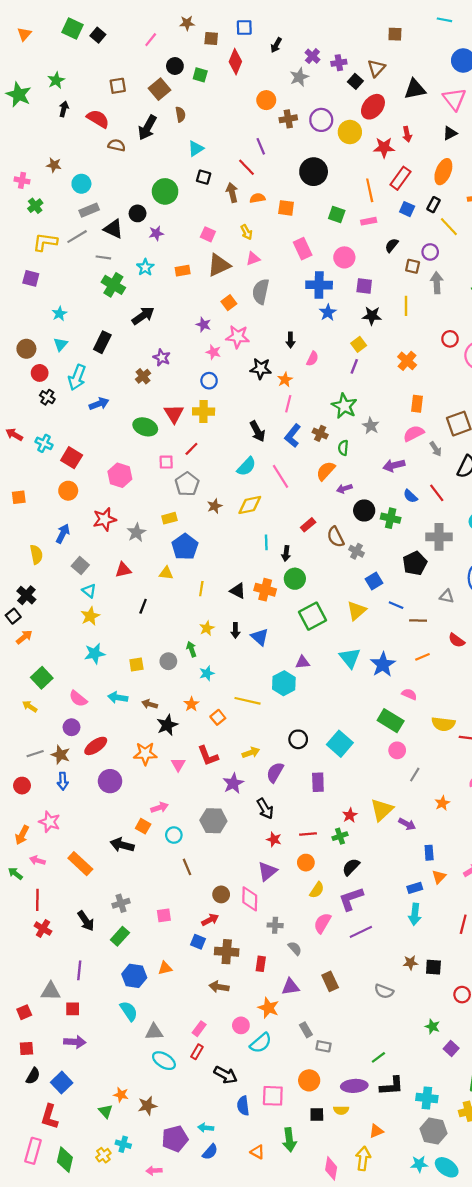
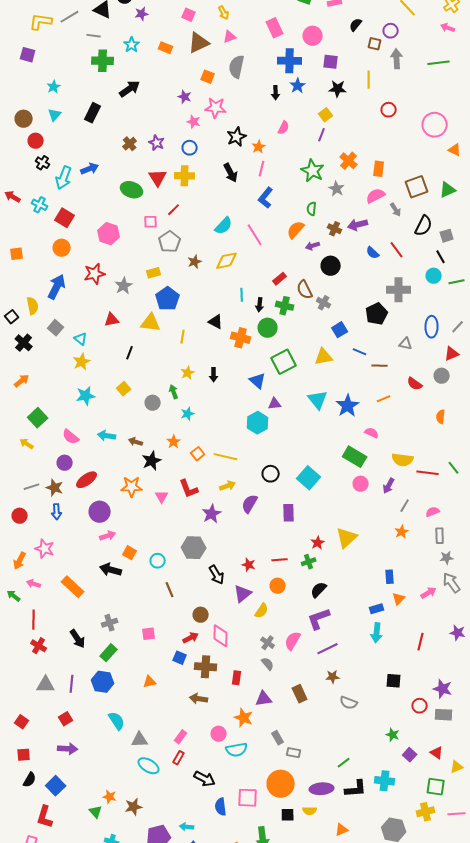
orange rectangle: (183, 271) -> (166, 48), turned 32
green cross: (113, 285) -> (103, 61), turned -30
orange square: (229, 303) -> (208, 77), turned -32
red circle: (450, 339) -> (389, 110), moved
black arrow: (290, 340) -> (276, 93), moved
purple star: (162, 358) -> (157, 143), moved
orange cross: (407, 361) -> (349, 161), moved
black star: (261, 369) -> (237, 137), turned -30
cyan arrow: (77, 377) -> (64, 178), moved
black arrow: (257, 431) -> (231, 173), moved
brown cross: (320, 433) -> (335, 229), moved
green cross: (391, 518) -> (285, 306), moved
blue arrow: (63, 534) -> (57, 287), size x1.4
gray square: (80, 565) -> (56, 328), moved
yellow triangle: (166, 573) -> (151, 323), size x1.5
black triangle: (238, 591) -> (216, 322), moved
yellow triangle: (356, 611) -> (324, 357), turned 30
black square: (13, 616) -> (12, 317), moved
blue triangle: (260, 637) -> (258, 381), moved
yellow square: (136, 665) -> (124, 389), moved, turned -32
yellow line: (248, 701) -> (226, 457), moved
gray line: (415, 775) -> (405, 506), moved
pink arrow: (160, 808) -> (108, 536), moved
black arrow: (265, 809) -> (217, 575), moved
purple arrow: (407, 824) -> (389, 486), moved, turned 91
yellow semicircle: (317, 890) -> (262, 611), moved
pink diamond: (250, 899) -> (221, 636), moved
gray cross: (275, 925) -> (268, 643), moved, turned 32
brown star: (410, 963) -> (333, 677), moved
blue hexagon: (134, 976) -> (103, 682), moved
gray triangle: (51, 991) -> (46, 685), moved
red square: (73, 1009) -> (66, 719), turned -32
red square: (24, 1012) -> (22, 722), turned -32
cyan semicircle: (261, 1043) -> (237, 750), turned 30
orange circle: (309, 1080) -> (281, 784), size x1.4
cyan cross: (427, 1098) -> (385, 781), moved

